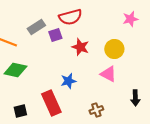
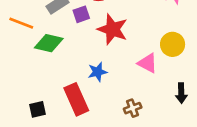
red star: (80, 47) -> (113, 29), size x1.4
yellow circle: (114, 49) -> (173, 44), moved
green diamond: (15, 70) -> (49, 43), moved

